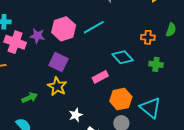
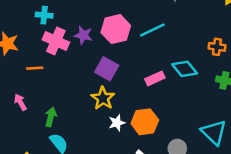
pink rectangle: (100, 77) -> (155, 78), moved
green arrow: (30, 98) -> (51, 117), moved, turned -56
orange hexagon: (121, 99) -> (145, 122), moved
white star: (76, 115) -> (117, 123), moved

